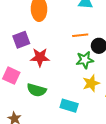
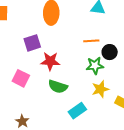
green semicircle: (37, 90) -> (58, 87), moved
cyan rectangle: (69, 106) -> (77, 111), turned -54

